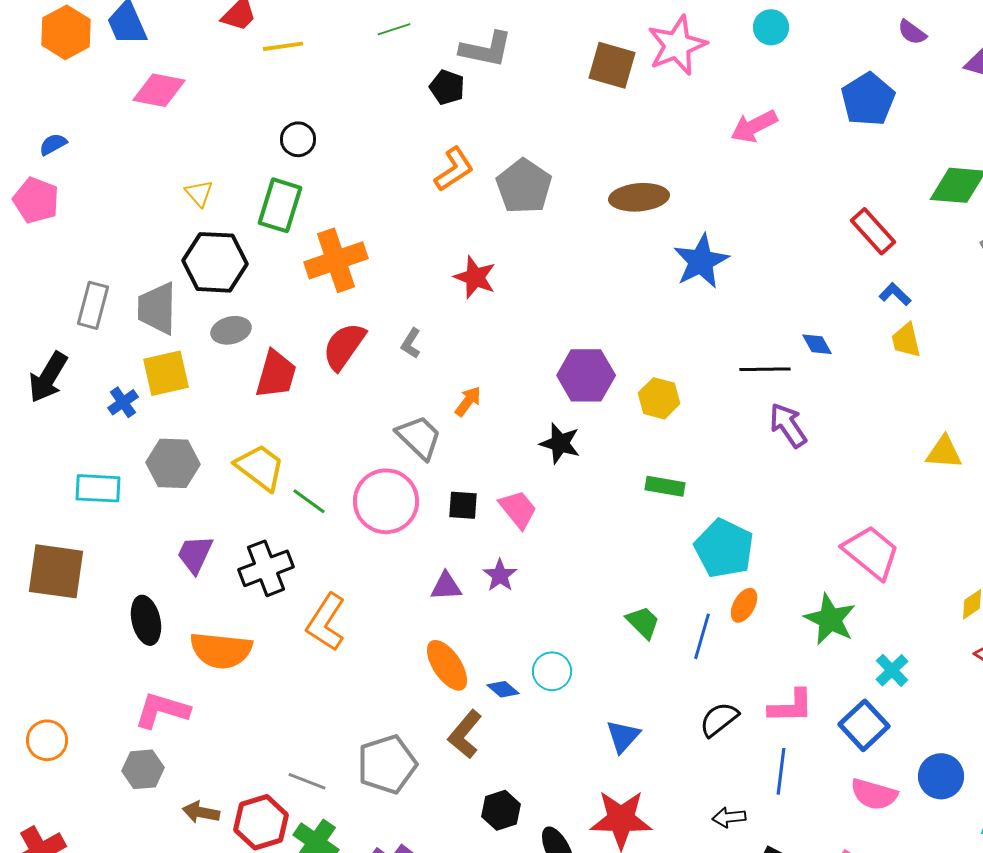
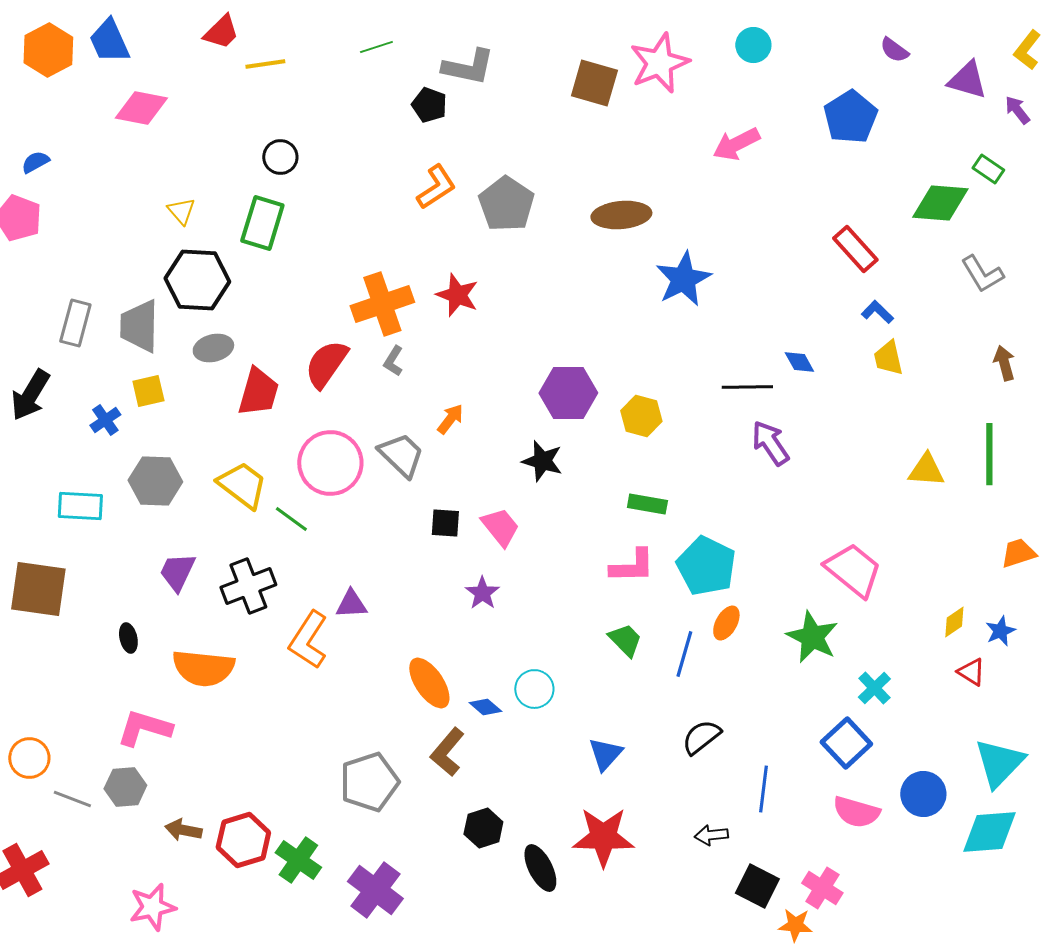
orange cross: (336, 260) -> (382, 304), moved
yellow square: (166, 373) -> (148, 391), size x0.7
pink circle: (386, 501) -> (330, 463), moved
purple triangle: (446, 586) -> (351, 604), moved
black ellipse: (146, 620) -> (128, 638), size x0.6
pink L-shape: (791, 706) -> (632, 566), moved
gray line: (307, 781) -> (72, 799), moved

